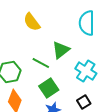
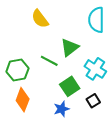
green square: (49, 88) -> (70, 86), moved

